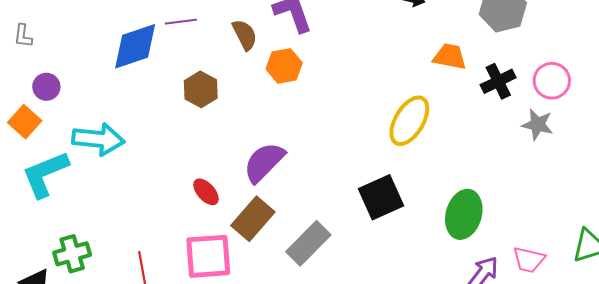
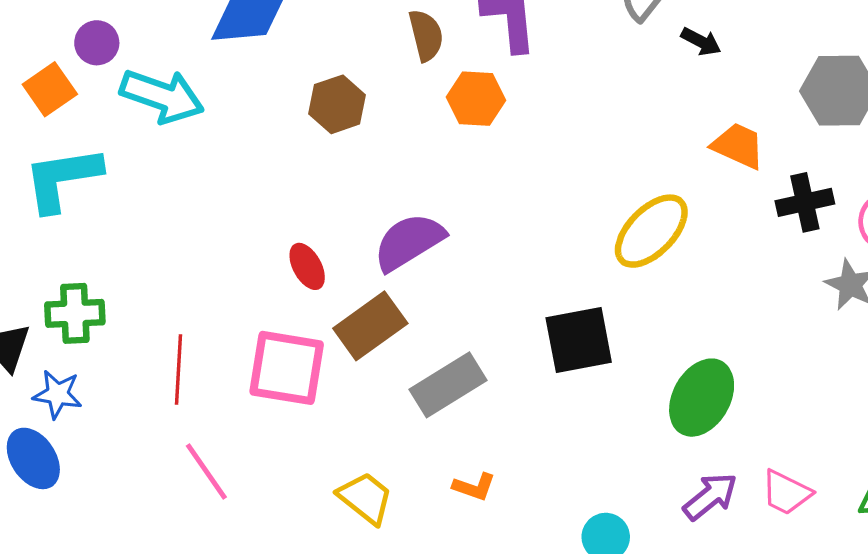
cyan arrow: (98, 139) -> (162, 96), moved

